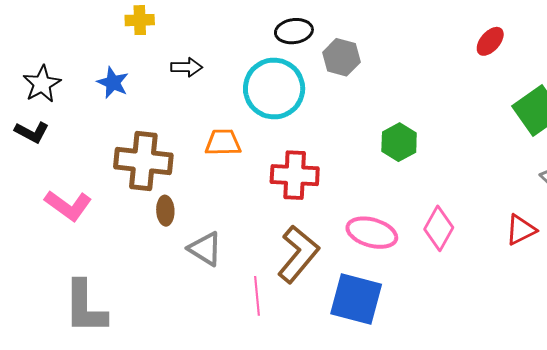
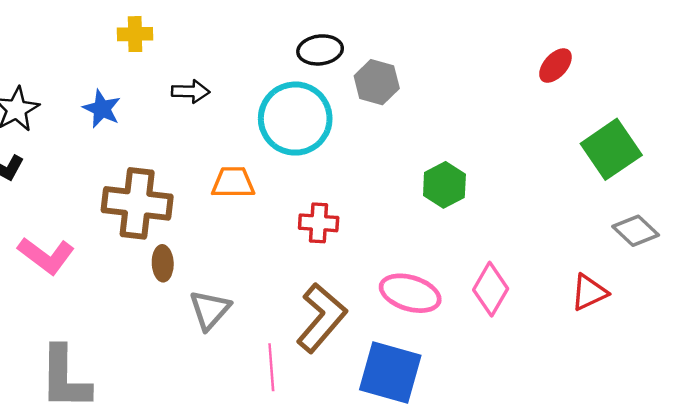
red cross: (295, 175) -> (319, 223), size x0.7
gray triangle: (205, 249) -> (210, 310), turned 39

